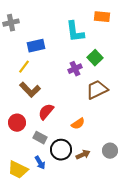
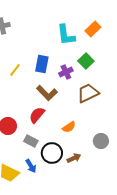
orange rectangle: (102, 17) -> (93, 29), moved, turned -49
blue rectangle: (36, 46) -> (42, 64), moved, turned -66
brown L-shape: (30, 90) -> (47, 93), moved
gray circle: (110, 151) -> (101, 141), moved

